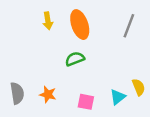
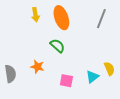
green semicircle: (75, 59) -> (57, 46), turned 63
orange star: (48, 94) -> (37, 67), moved

